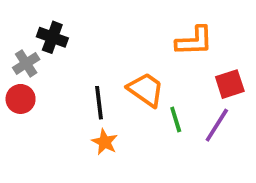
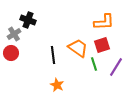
red square: (230, 84) -> (102, 45), moved
orange star: (105, 142) -> (57, 85), moved

